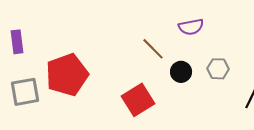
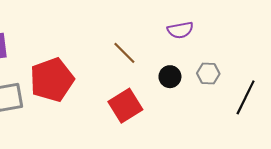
brown line: (153, 49) -> (124, 53), moved

